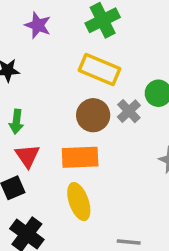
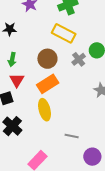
brown circle: (93, 115) -> (47, 59), moved
orange rectangle: (80, 157) -> (48, 84), turned -35

